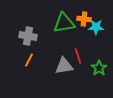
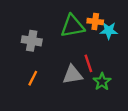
orange line: (29, 60) -> (33, 78), moved
green star: (99, 68) -> (102, 82), moved

